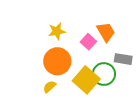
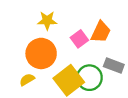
orange trapezoid: (106, 32) -> (101, 32), turned 45

